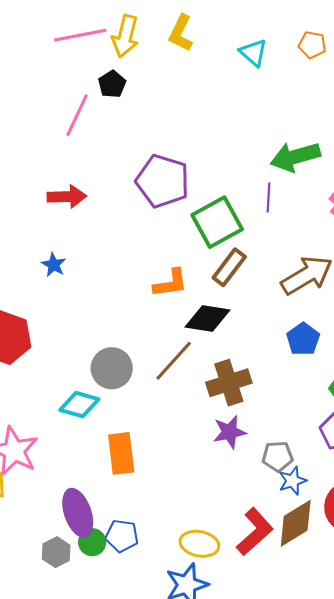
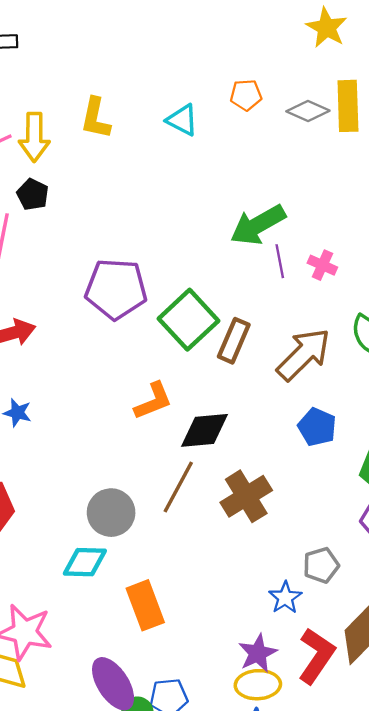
purple line: (269, 198) -> (280, 261), moved
brown rectangle: (229, 267) -> (234, 341), moved
purple star: (230, 432) -> (258, 653), moved
blue star: (292, 481) -> (285, 598), moved

